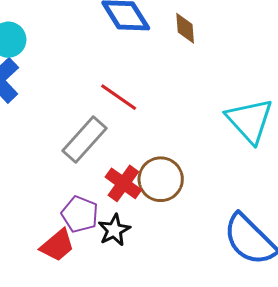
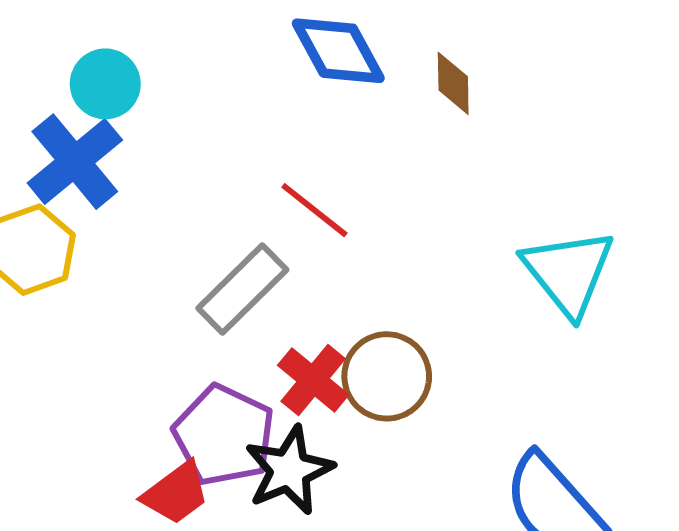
purple pentagon: (80, 214) -> (224, 435), size x1.4
black star: (114, 230) -> (289, 470), size x1.4

